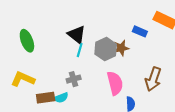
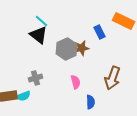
blue rectangle: (140, 31) -> (100, 32), turned 40
cyan line: (80, 50) -> (42, 21), moved, turned -64
pink semicircle: (115, 83) -> (76, 82), size x0.6

